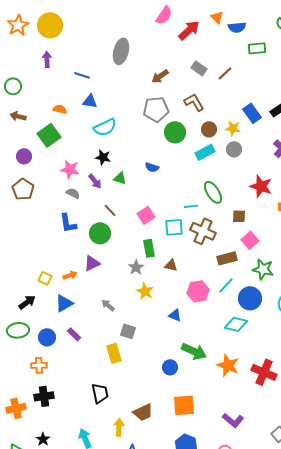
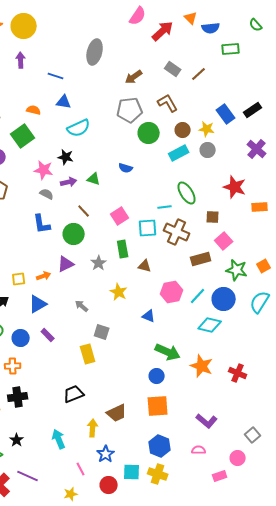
black star: (103, 157) -> (66, 157), moved
purple arrow: (95, 181) -> (69, 182), turned -63
gray star: (136, 267) -> (99, 263), moved
yellow square: (45, 278) -> (19, 279), turned -32
cyan line: (226, 285) -> (198, 296), moved
blue circle: (170, 367) -> (157, 376), moved
red cross: (264, 372) -> (238, 373), size x0.7
black trapezoid: (100, 393) -> (74, 394), turned -100

